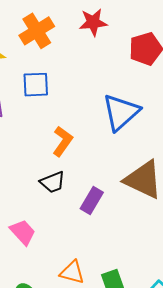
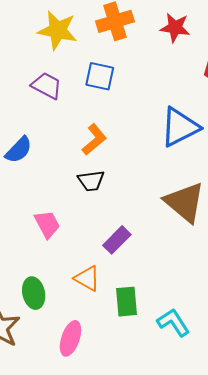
orange L-shape: (63, 141) -> (94, 140), moved
purple rectangle: (92, 201) -> (117, 240), moved

